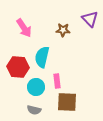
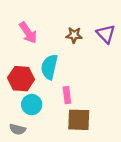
purple triangle: (90, 19) -> (106, 34), moved
cyan circle: (36, 87) -> (32, 105), moved
gray semicircle: (34, 110) -> (18, 129), moved

